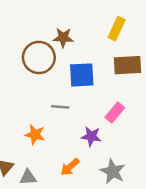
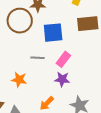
pink rectangle: (115, 112) -> (63, 59), moved

